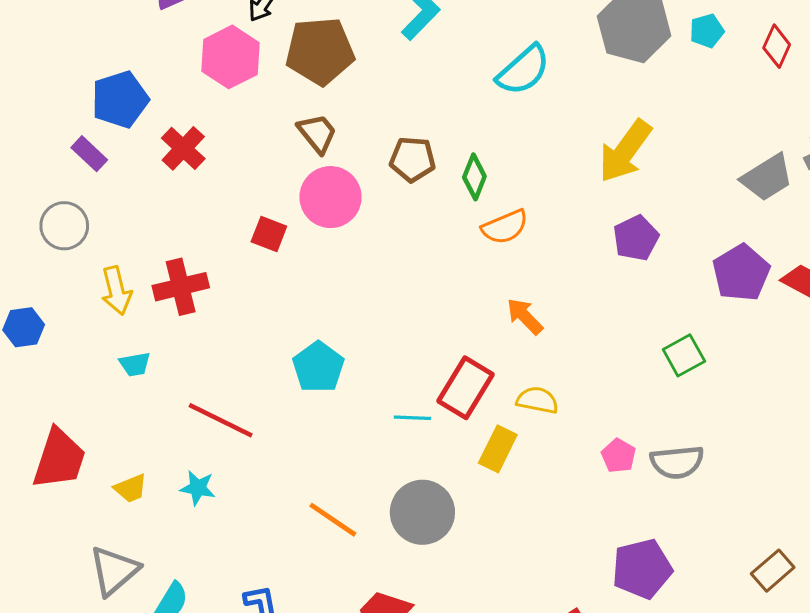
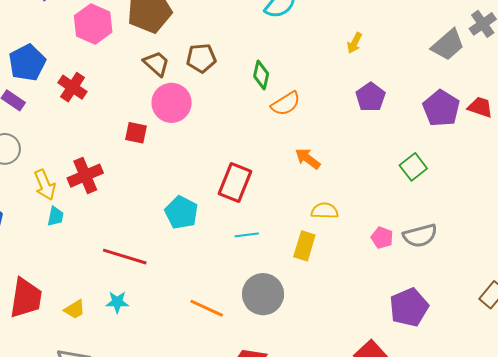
yellow arrow: (625, 151) -> (355, 43), size x0.5
brown pentagon: (412, 159) -> (201, 58), moved
cyan trapezoid: (135, 364) -> (55, 216), moved, turned -60
red rectangle: (466, 388) -> (235, 183), moved

